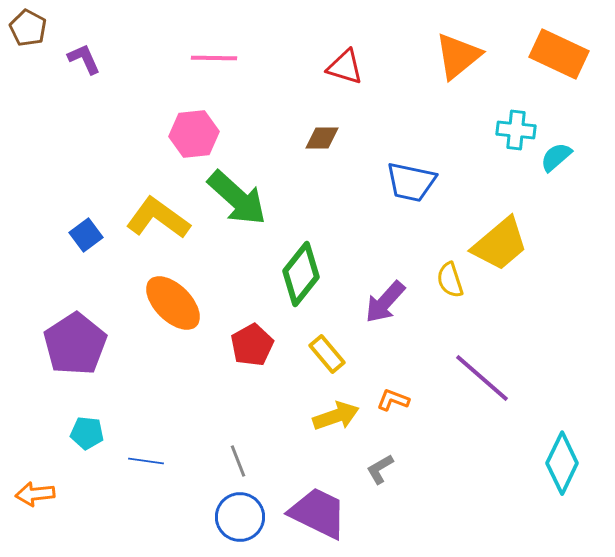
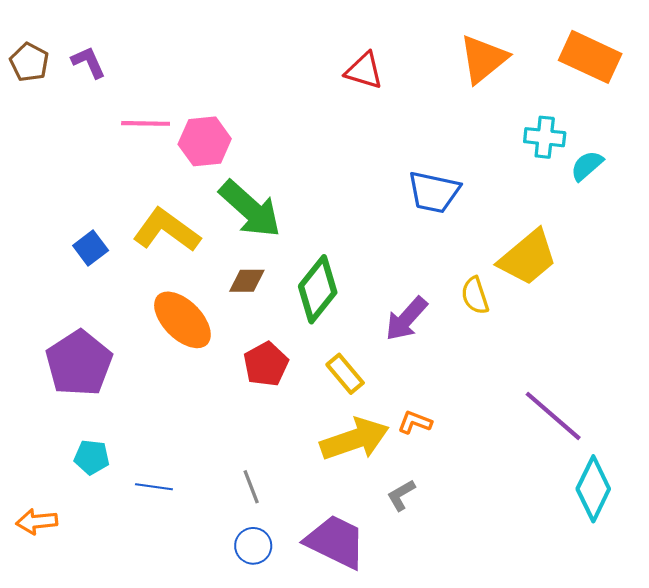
brown pentagon: (28, 28) -> (29, 62), moved
pink line: (214, 58) -> (146, 123), moved
brown diamond: (322, 138) -> (247, 281), moved
purple line: (482, 378) -> (553, 416), moved
yellow arrow: (336, 416) -> (355, 439), size x1.4
blue circle: (240, 517) -> (253, 546), size x0.7

